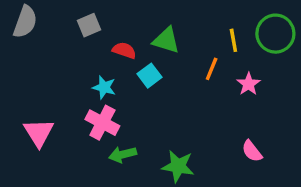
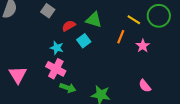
gray square: (89, 25) -> (48, 11), turned -32
yellow line: (233, 40) -> (134, 20), turned -48
red semicircle: (124, 50) -> (69, 26), turned -48
green arrow: (123, 154) -> (68, 88), turned -147

